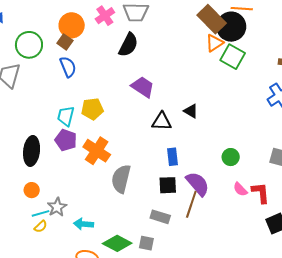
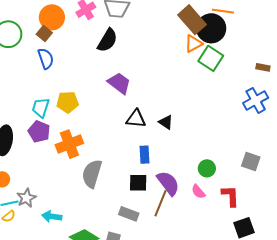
black triangle: (191, 111) -> (166, 122), moved
orange cross: (97, 151) -> (69, 144), turned 32
green circle: (231, 157) -> (207, 168), moved
pink semicircle: (240, 189) -> (198, 192), moved

